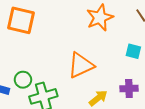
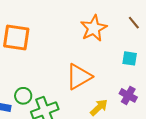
purple cross: (129, 88) -> (128, 95), turned 36

